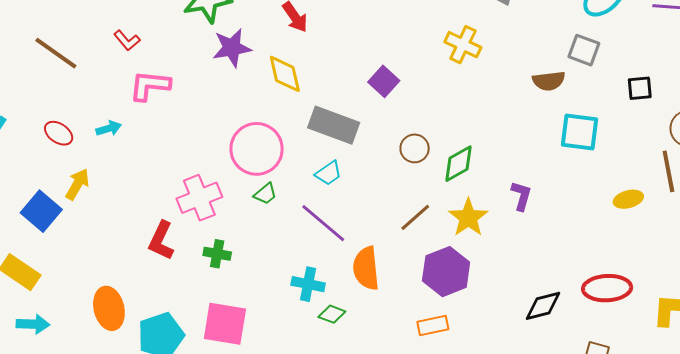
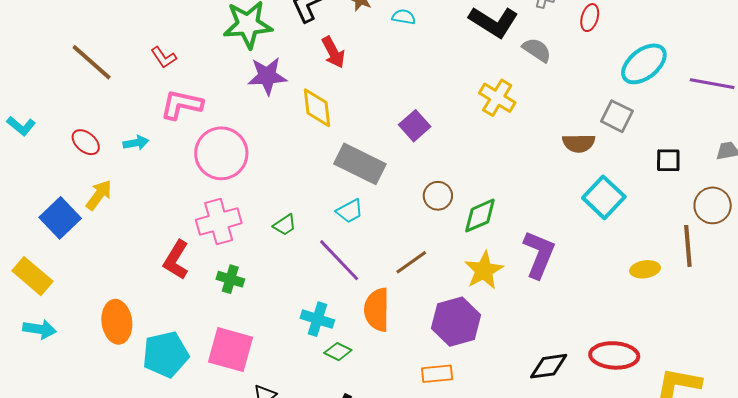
cyan square: (580, 132) -> (604, 197), turned 30
pink circle: (257, 149) -> (221, 153), moved
purple L-shape: (521, 196) -> (539, 254), size x1.6
brown line: (415, 217) -> (411, 262), moved

